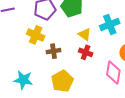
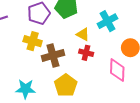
brown cross: (54, 51) -> (53, 55), size x1.5

